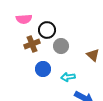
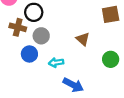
brown cross: (32, 44) -> (18, 27), turned 35
gray circle: (61, 46) -> (41, 36), moved

